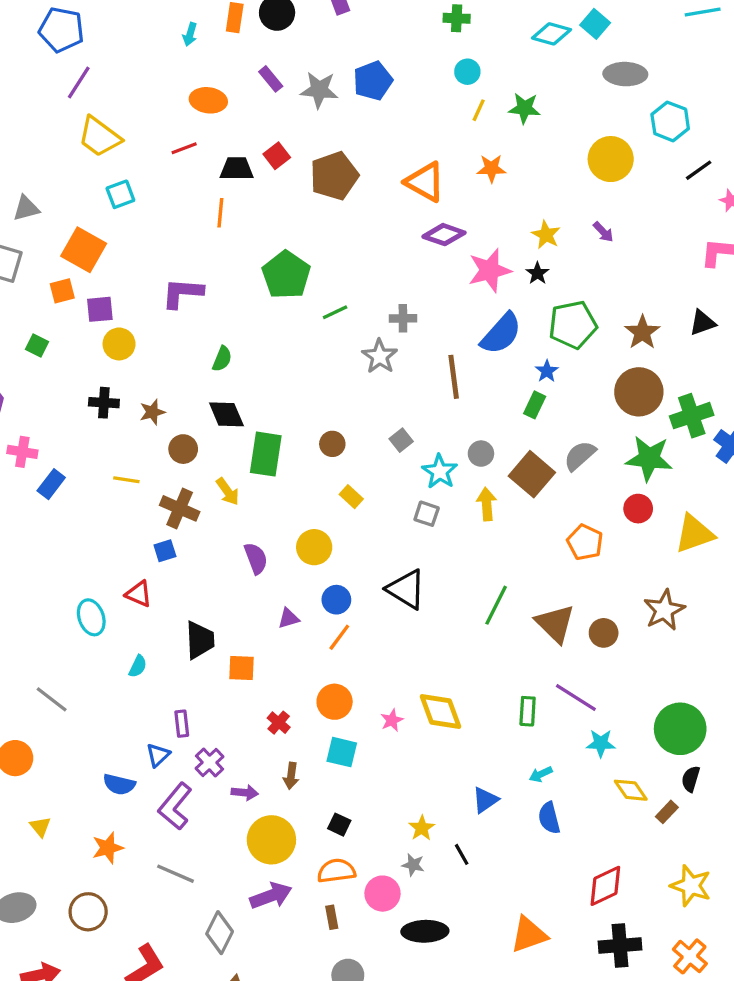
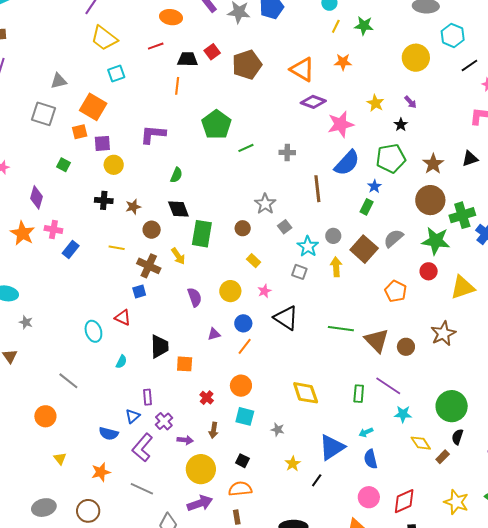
black star: (537, 273) -> (401, 125), moved
gray star: (380, 356) -> (265, 204), moved
green line: (496, 605) -> (341, 329), turned 70
pink star: (392, 720) -> (264, 291), moved
blue triangle: (485, 800) -> (332, 447), size x1.6
black line: (462, 854) -> (317, 480), turned 64
gray star: (413, 865) -> (278, 430), moved
pink circle: (382, 894) -> (369, 497), moved

